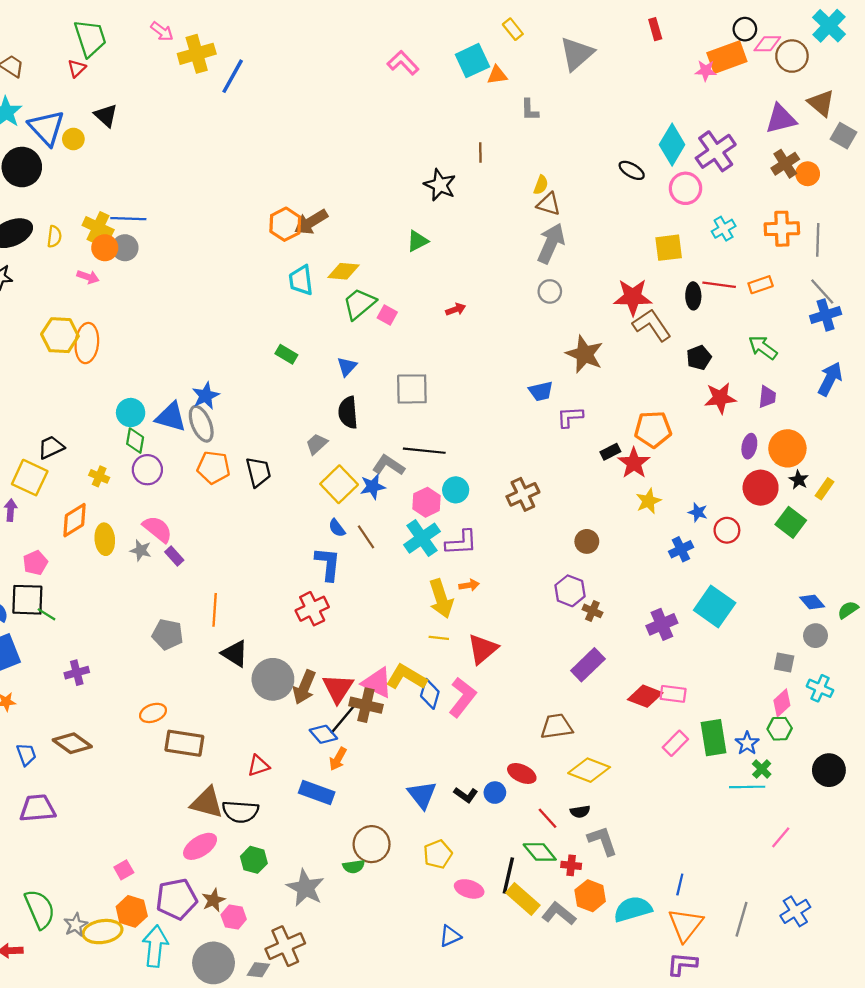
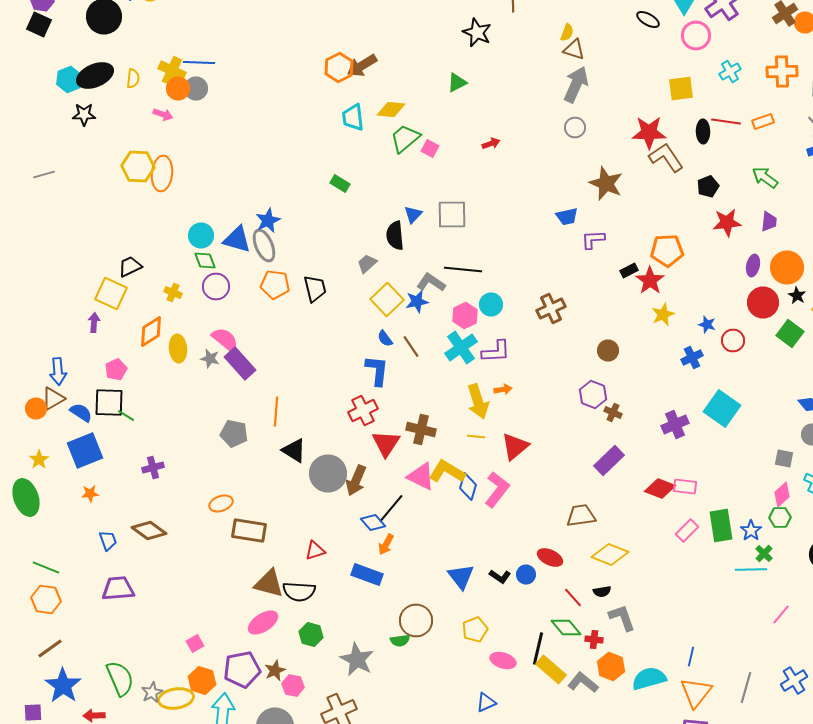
blue triangle: (347, 367) -> (413, 214), moved
green diamond: (135, 441) -> (205, 260), turned -30
purple rectangle: (174, 556) -> (240, 364), size x1.8
red triangle: (338, 688) -> (386, 444), moved
brown cross: (366, 705) -> (421, 430), moved

